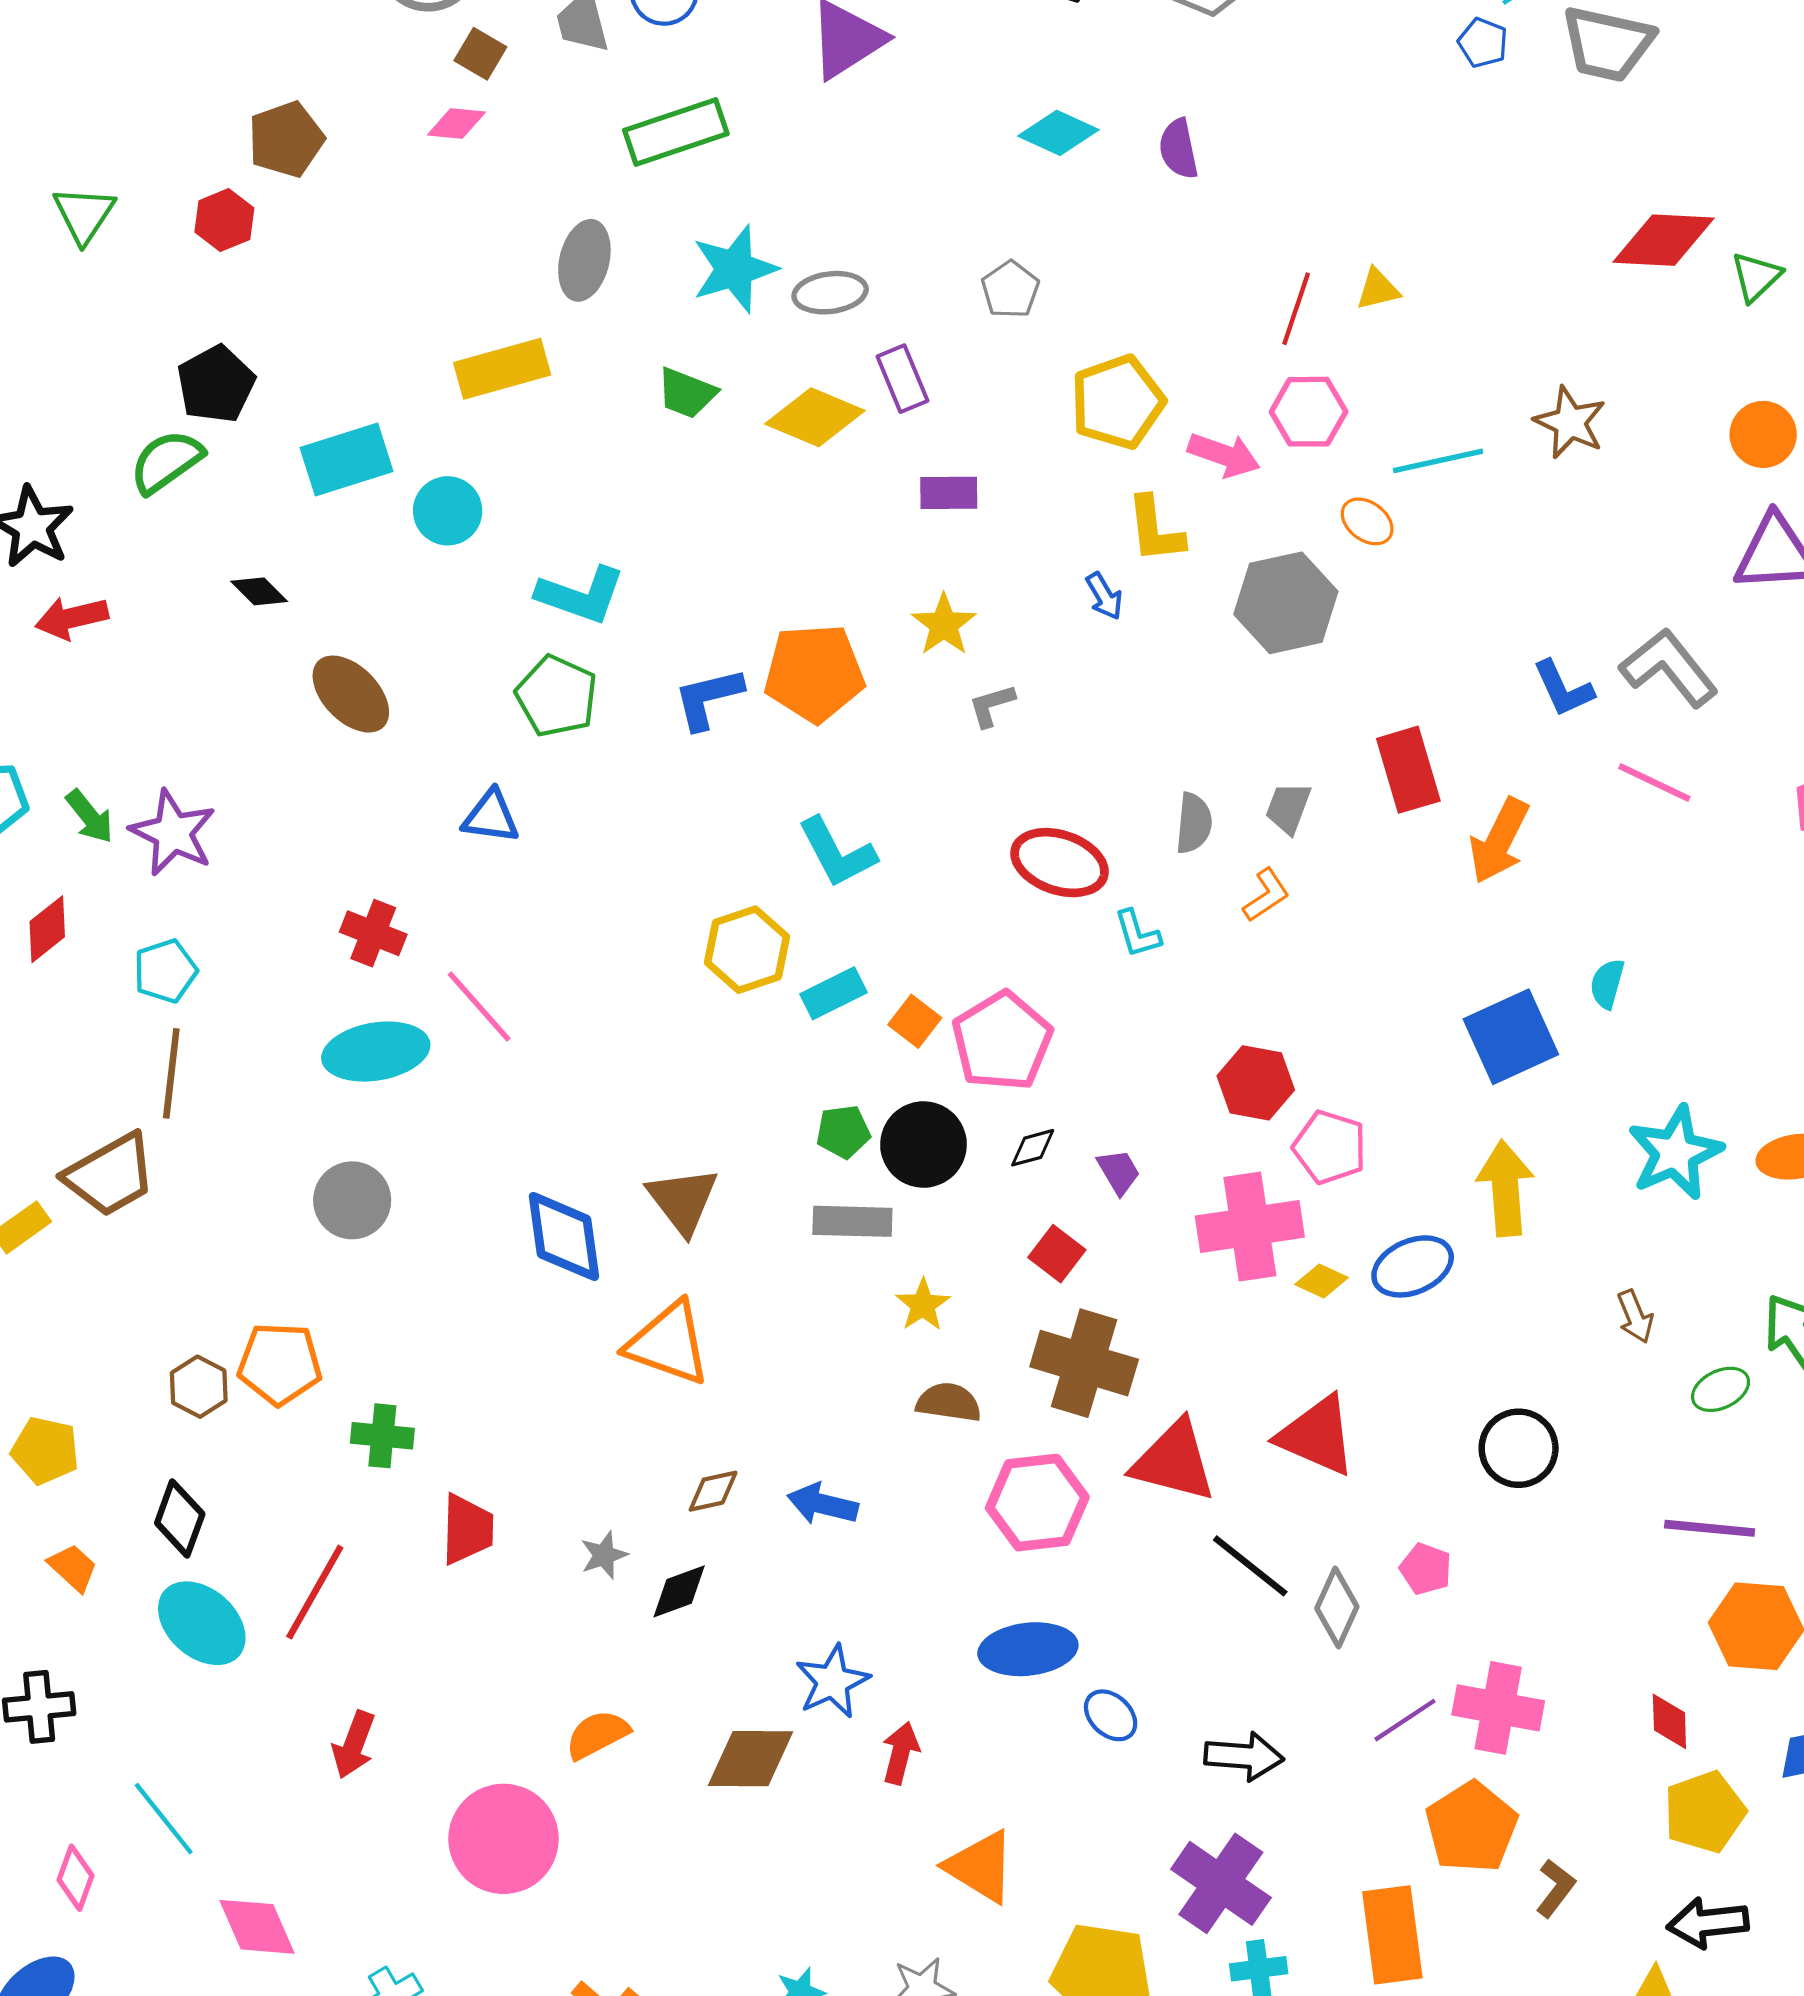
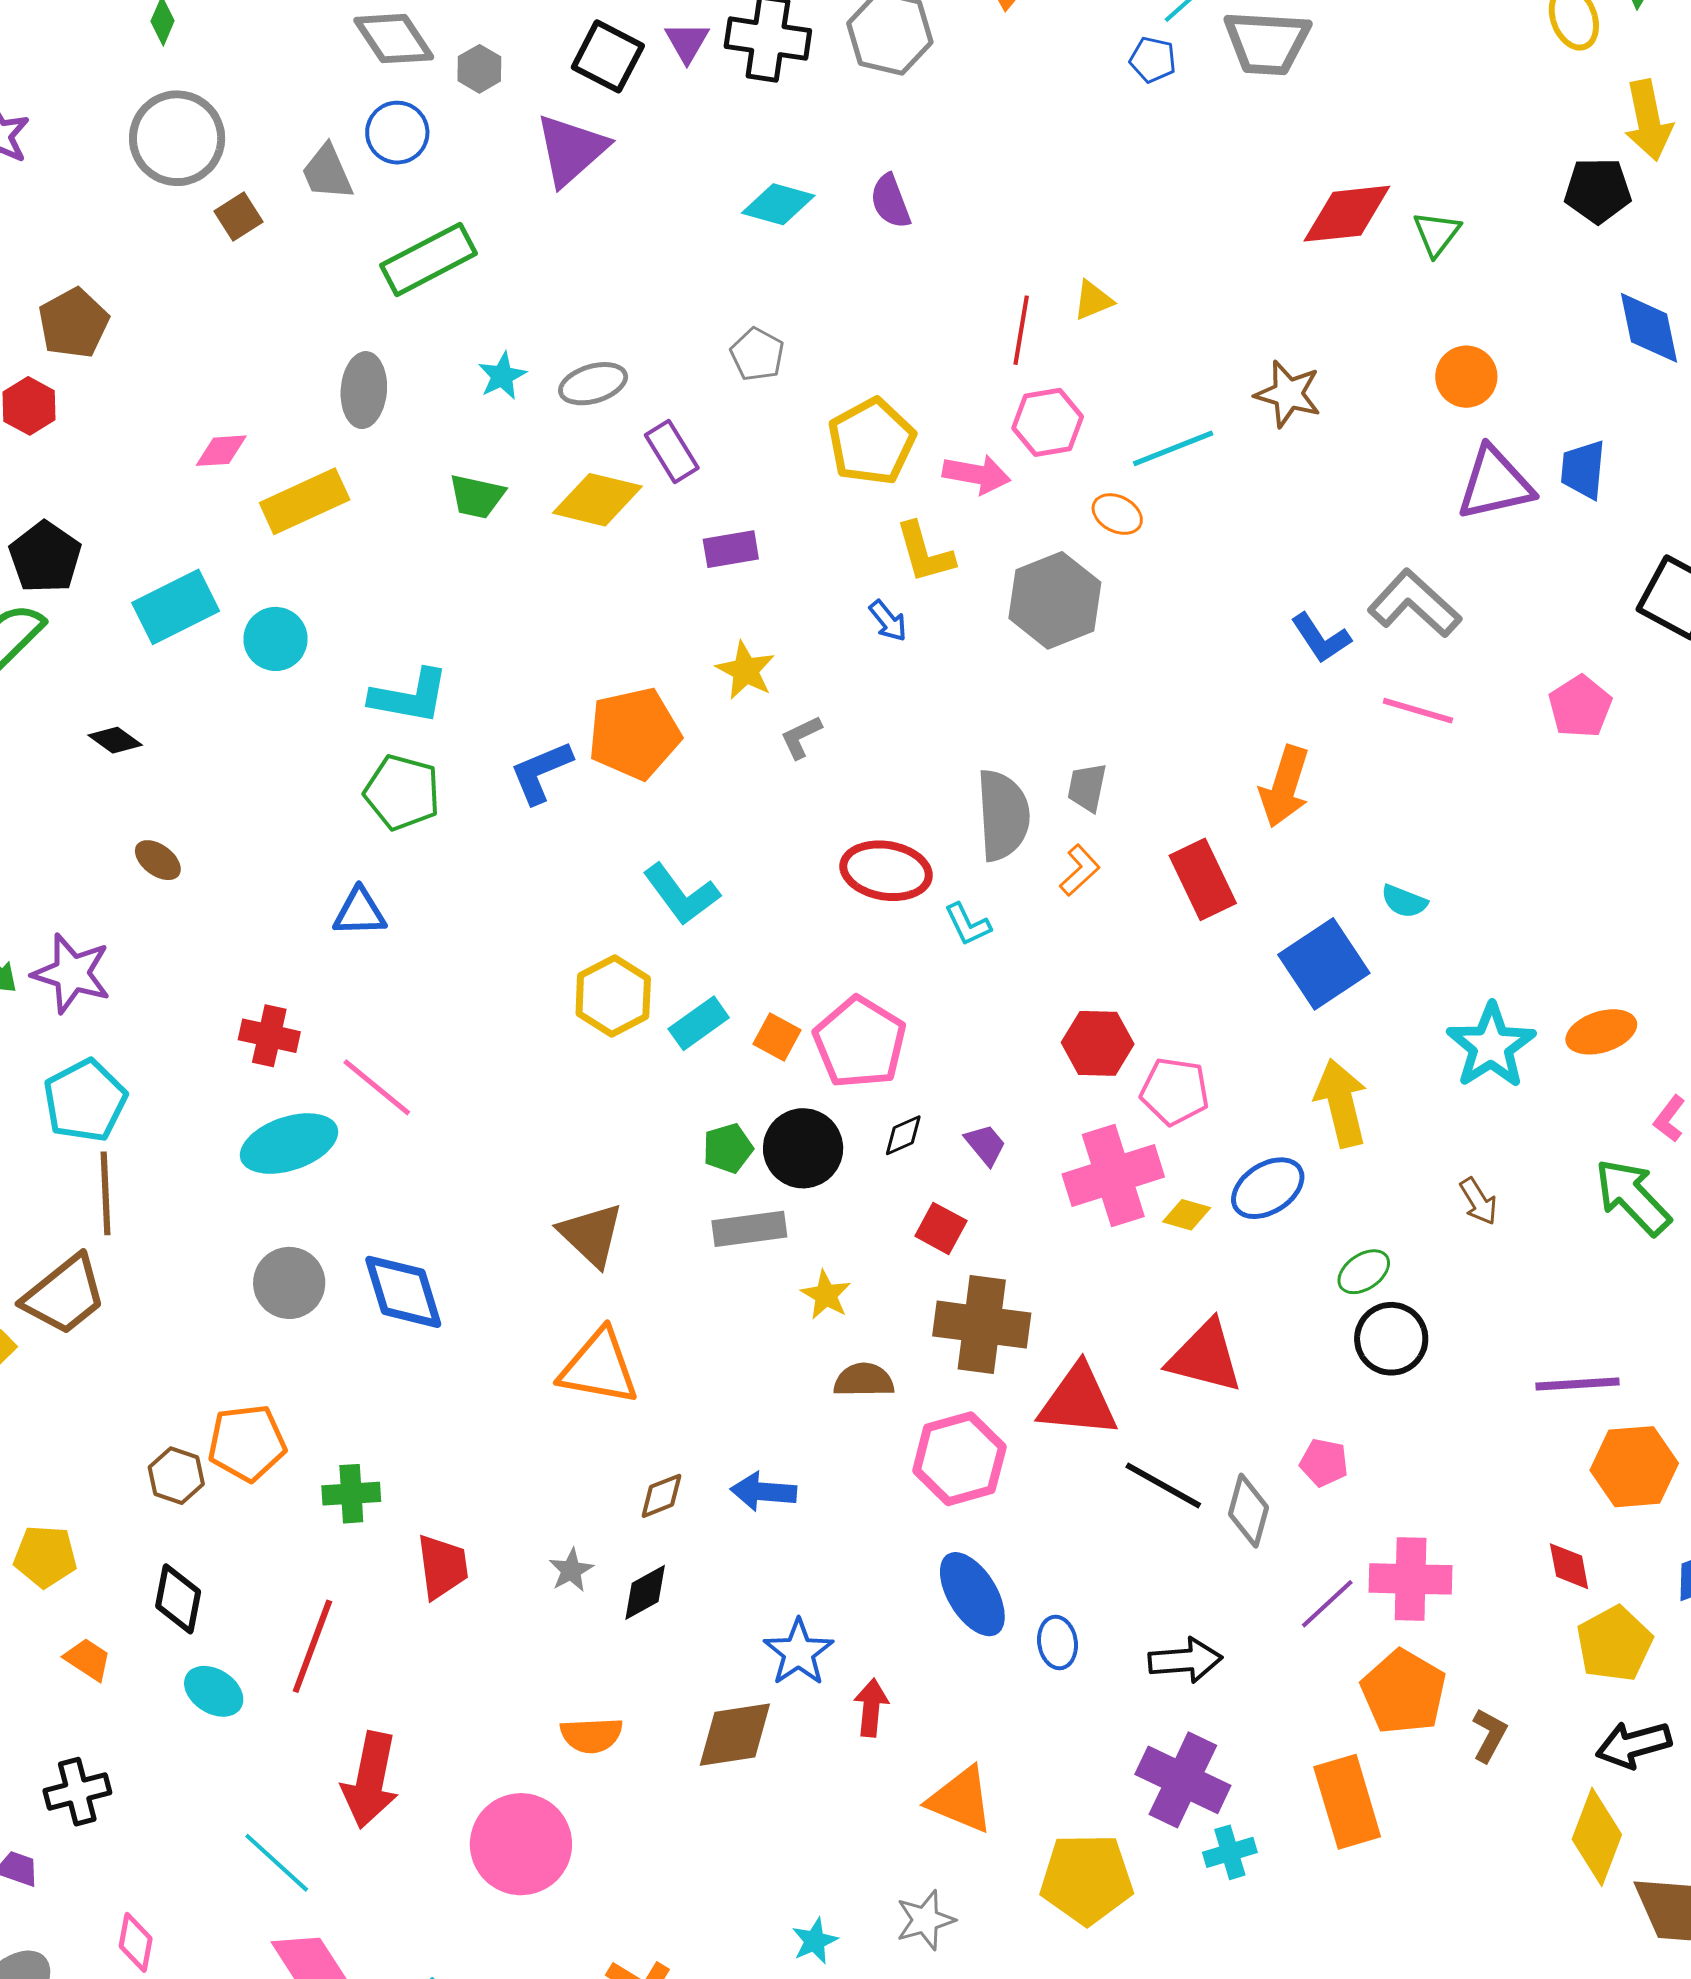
brown square: (480, 54) -> (239, 217), turned 36
pink diamond: (456, 123) -> (221, 451), moved
cyan star: (734, 269) -> (502, 376), size x0.6
brown ellipse: (351, 694) -> (158, 860), moved, size x0.6
red rectangle: (1408, 770) -> (1203, 879), moved
gray semicircle: (1194, 823) -> (1003, 815), size x1.6
cyan pentagon: (165, 971) -> (85, 1101), size x1.4
cyan semicircle: (1607, 984) -> (1404, 901), turned -75
blue diamond: (564, 1237) -> (403, 1292), moved
green ellipse: (1721, 1389) -> (1364, 1272), moved
cyan ellipse: (202, 1623) -> (214, 1691), size x0.7
blue ellipse: (1028, 1649) -> (972, 1594), turned 74
blue ellipse: (1111, 1715) -> (1058, 1642), turned 48
orange semicircle: (597, 1735) -> (591, 1735), turned -146
red arrow: (354, 1745) -> (370, 1780), size x1.5
cyan line: (164, 1819) -> (277, 1863), moved

